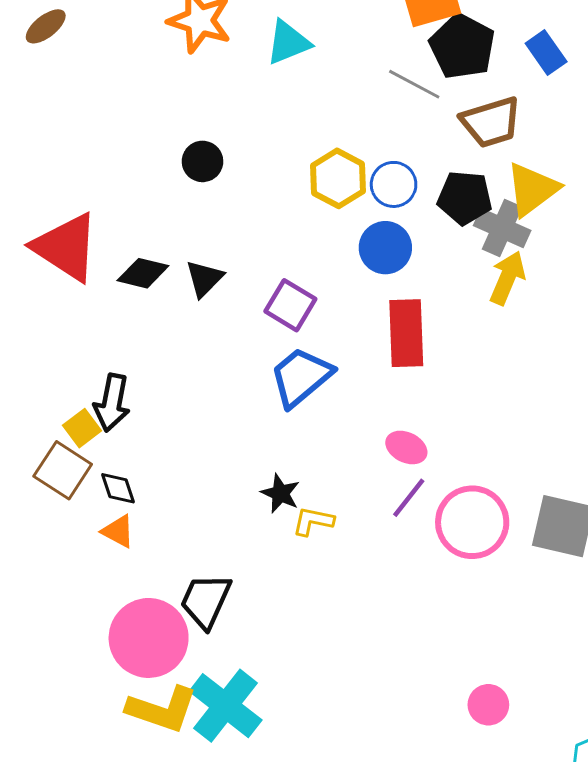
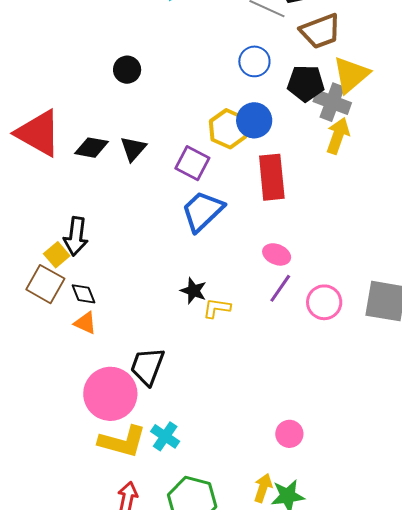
yellow hexagon: (338, 178) -> (228, 129), moved
blue circle: (394, 184) -> (254, 61), moved
pink circle: (472, 522) -> (324, 302), size x0.7
pink circle: (488, 705) -> (289, 434), moved
cyan cross: (226, 706) -> (165, 436), size x0.6

